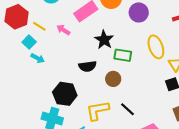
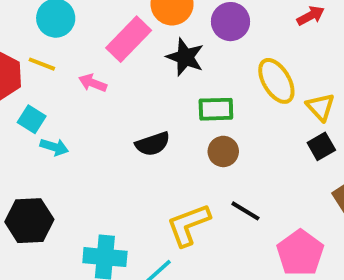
yellow line: (39, 26) -> (42, 64), moved
black star: (104, 40) -> (185, 57), moved
brown circle: (113, 79) -> (223, 151), moved
black hexagon: (65, 94) -> (29, 221), moved

